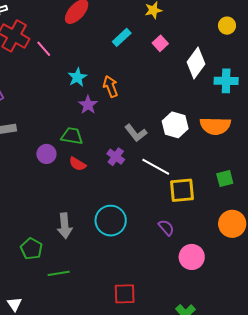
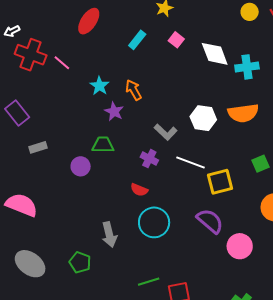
yellow circle: (227, 26) -> (250, 12), moved
white diamond: (196, 63) -> (215, 54), turned -48
red semicircle: (77, 164) -> (139, 190), moved
purple semicircle: (166, 228) -> (210, 221), size x1.6
green line: (59, 273) -> (149, 282), moved

